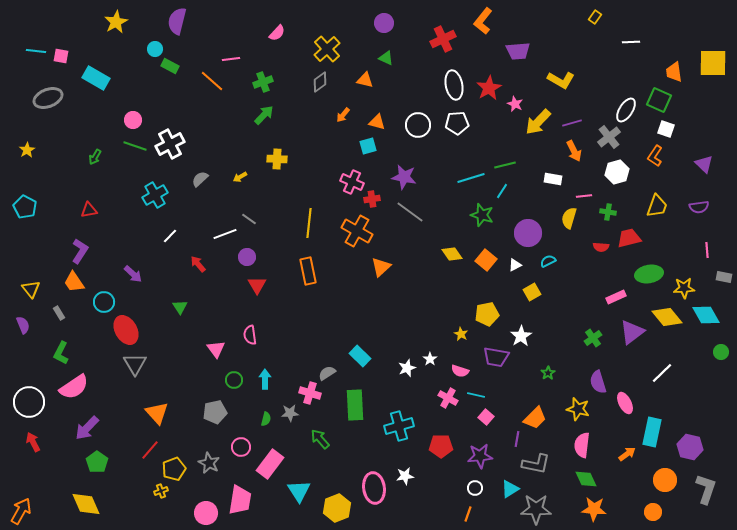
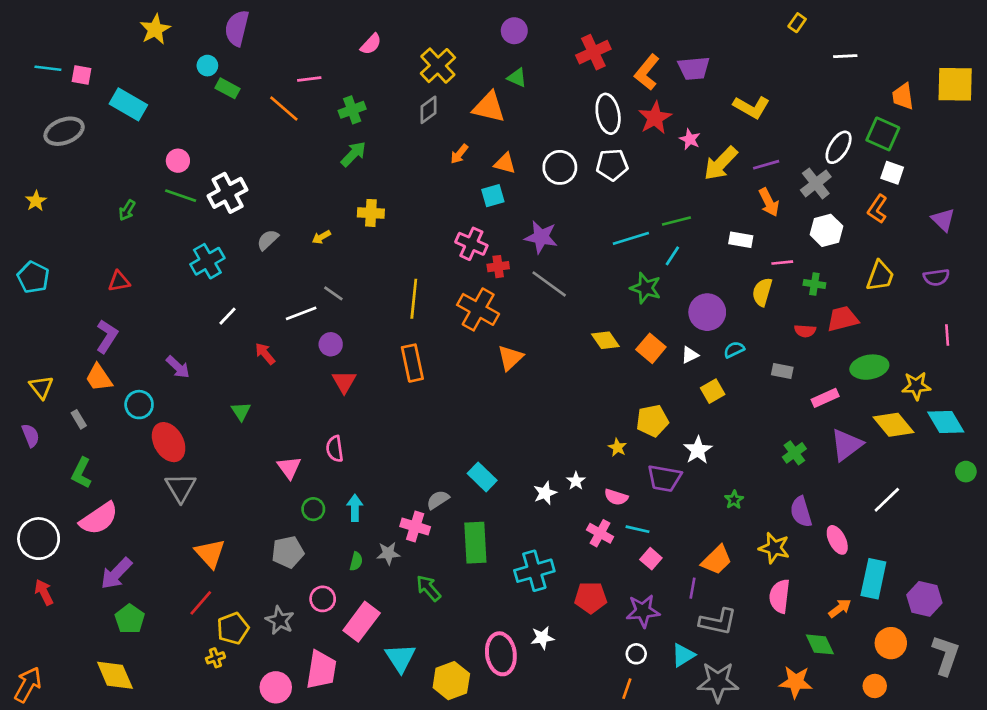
orange L-shape: (483, 21) -> (647, 72), moved
orange triangle: (365, 80) -> (489, 107), size x1.5
gray rectangle: (724, 277) -> (782, 371), moved
green diamond: (586, 479) -> (820, 644), moved

